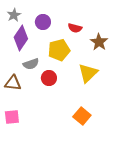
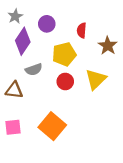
red semicircle: (75, 28) -> (82, 30), turned 80
red circle: (49, 78) -> (65, 82), moved
orange square: (82, 116) -> (52, 126), moved, size x1.4

